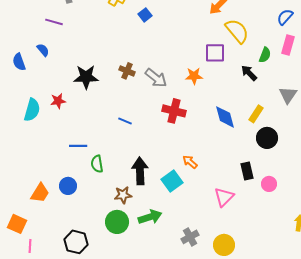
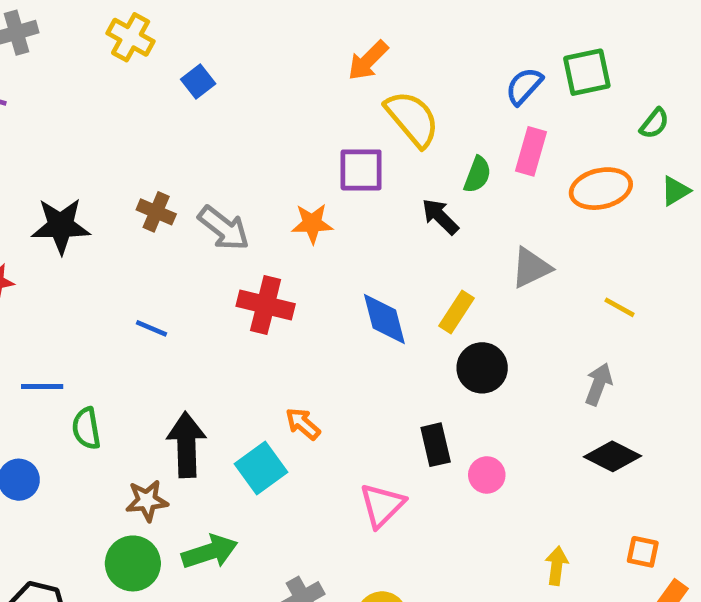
gray triangle: (288, 95) -> (531, 268), turned 30

